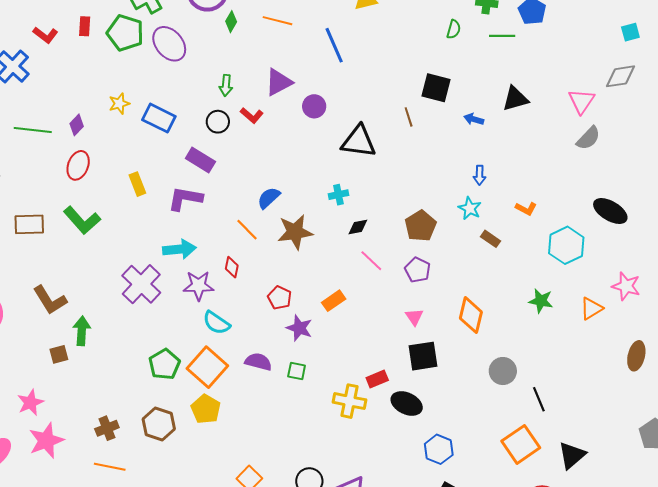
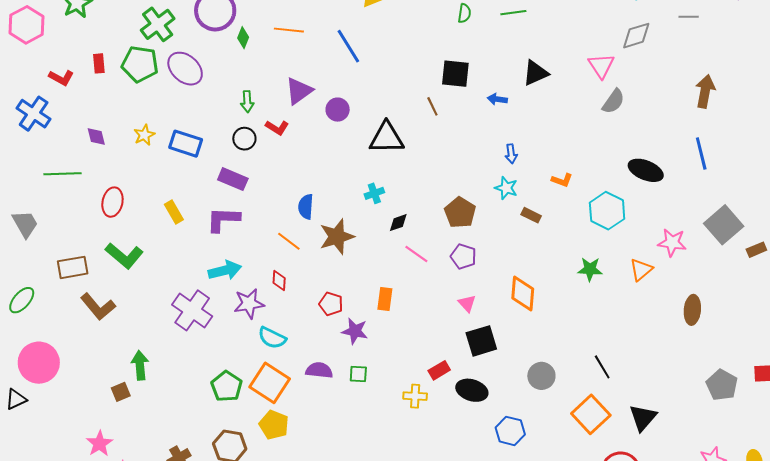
purple diamond: (77, 125) -> (96, 137), moved, turned -50
blue semicircle: (269, 198) -> (306, 207), turned -35
brown L-shape: (50, 300) -> (98, 307), moved
orange rectangle: (334, 301) -> (385, 299), turned -40
gray circle: (503, 371) -> (541, 376), moved
yellow cross: (350, 401) -> (415, 396), size x0.7

